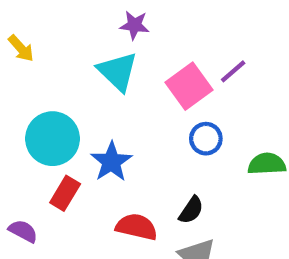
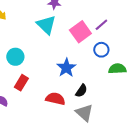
cyan circle: (53, 139) -> (15, 57), size x0.7
blue circle: (206, 139) -> (101, 50), moved
blue star: (111, 162) -> (66, 68), moved

